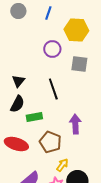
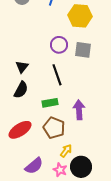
purple circle: (52, 49) -> (59, 45), moved
green rectangle: (34, 117) -> (50, 103), moved
red ellipse: (16, 144) -> (20, 130), turned -50

